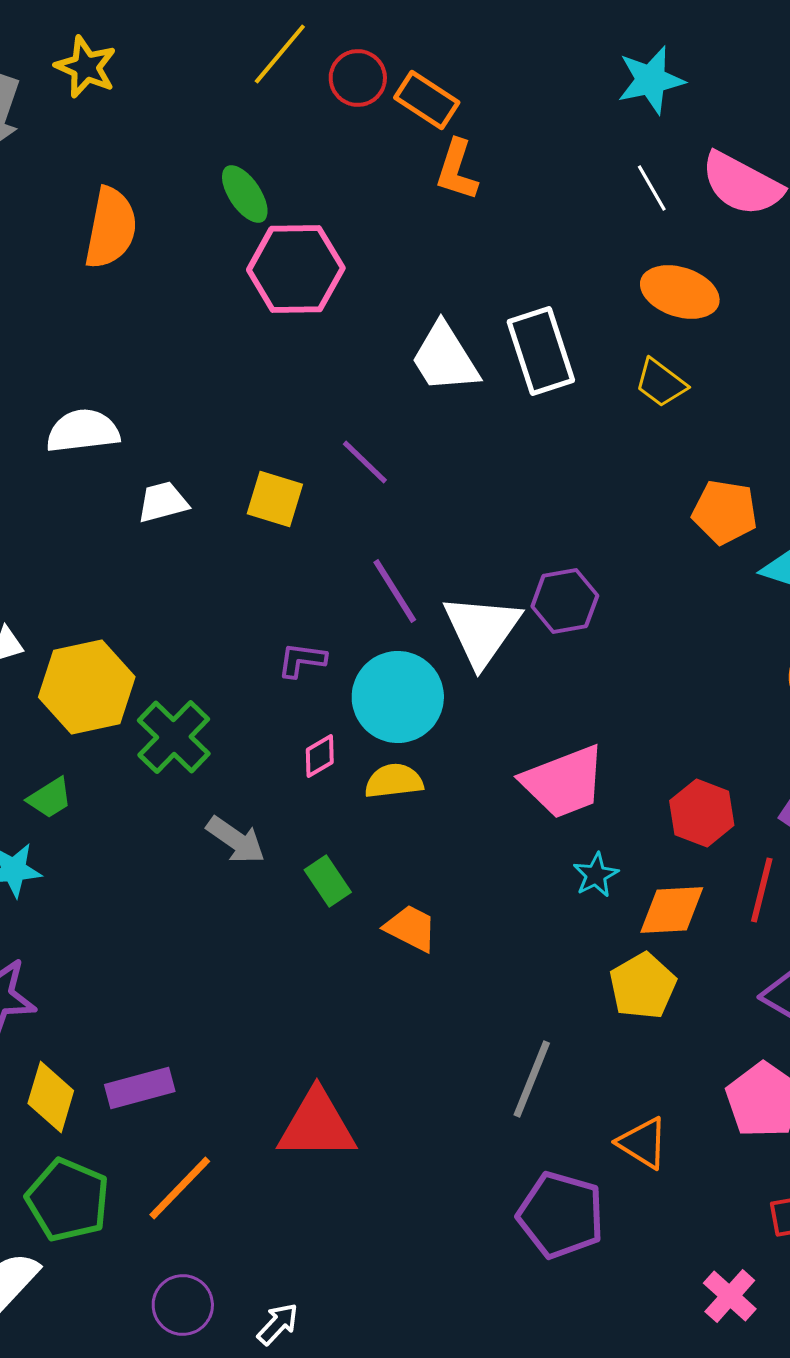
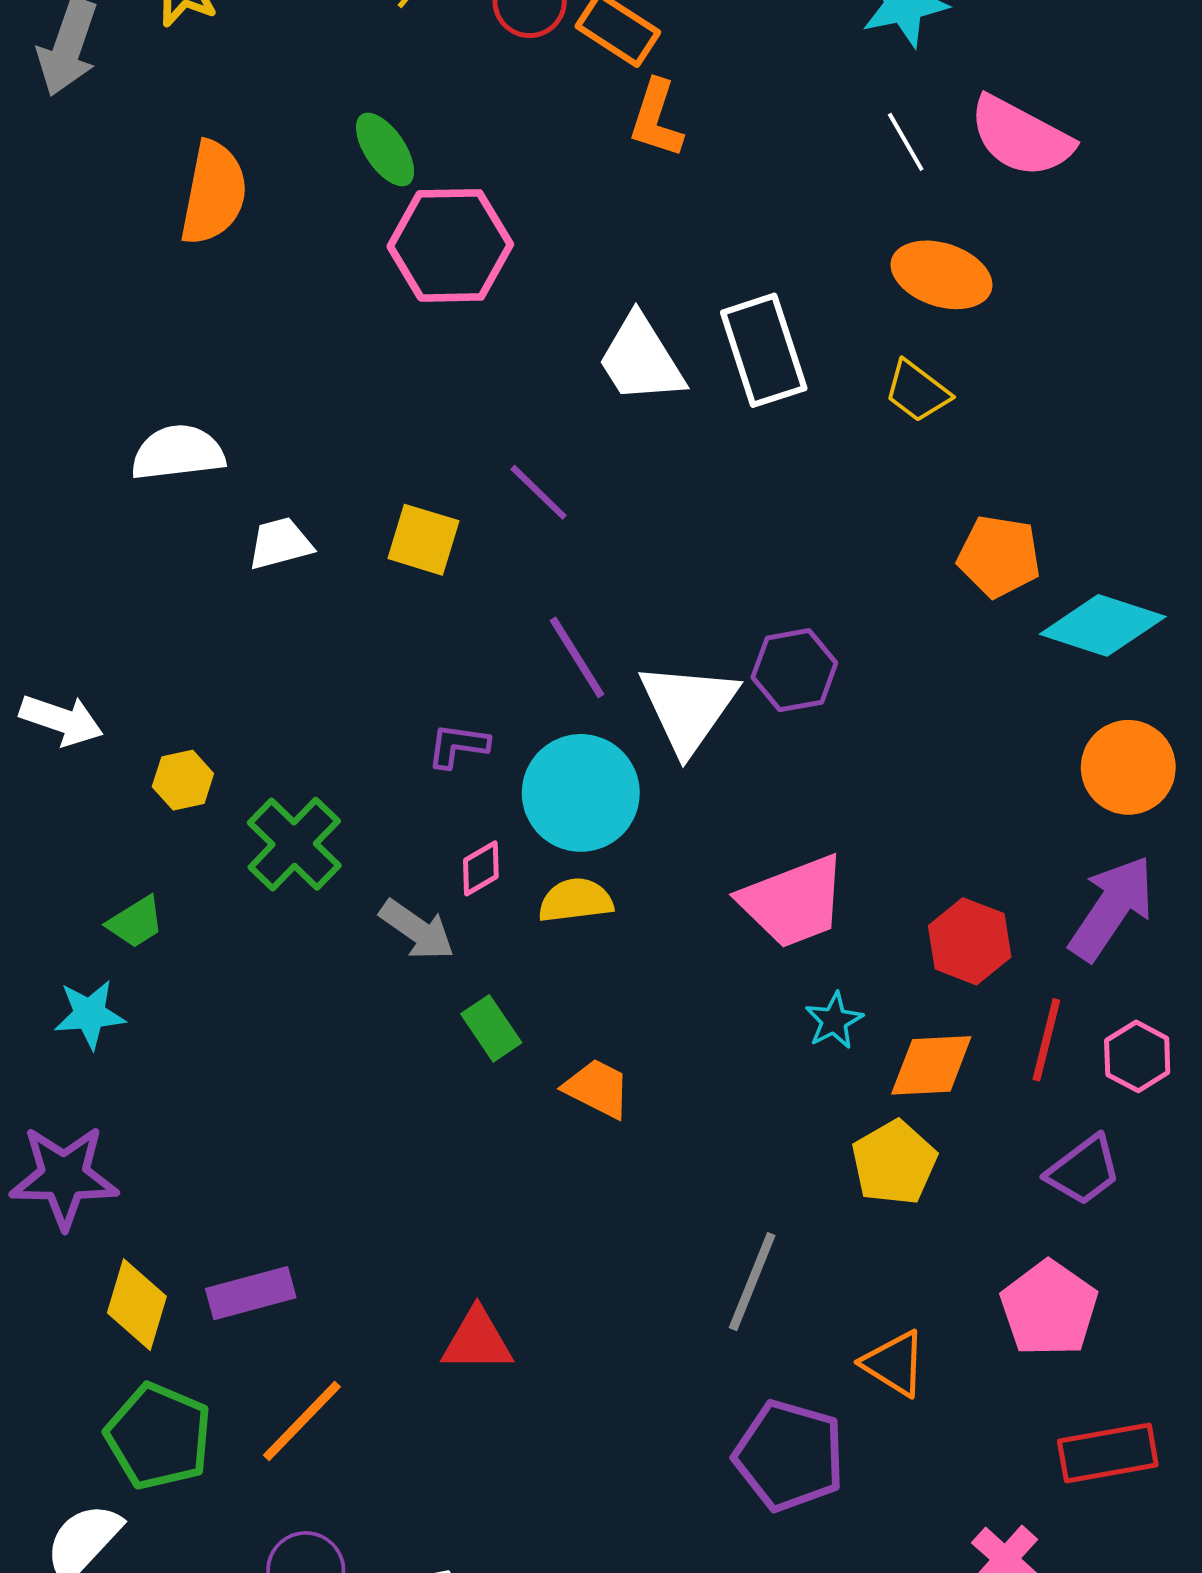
yellow hexagon: (87, 687) -> (183, 780), size x0.5
gray arrow: (236, 840) -> (417, 930), moved
red triangle: (317, 1125) -> (477, 1340), size x0.7

